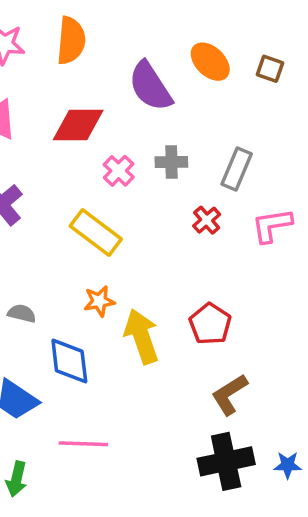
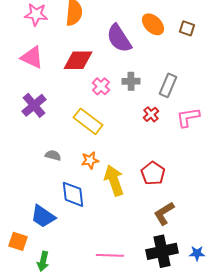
gray semicircle: (22, 313) -> (53, 155), moved
pink line: (83, 444) -> (110, 255), moved

